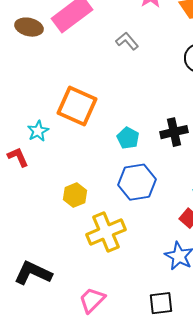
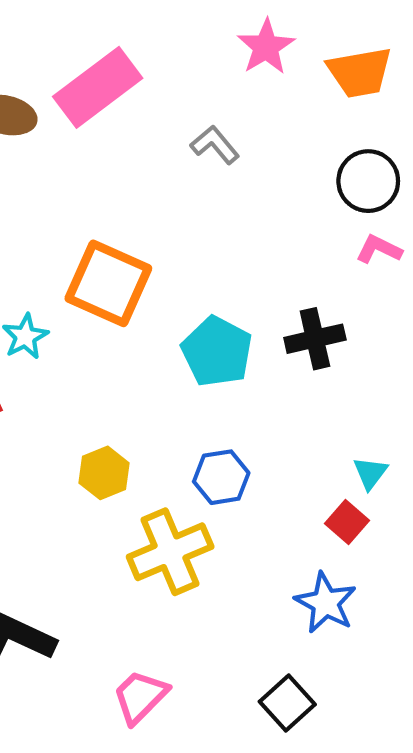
cyan pentagon: (128, 138) -> (217, 351), size x1.5
blue hexagon: (137, 182) -> (221, 477), moved, size x0.7
black square: (161, 303) -> (287, 703), turned -35

